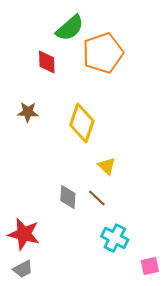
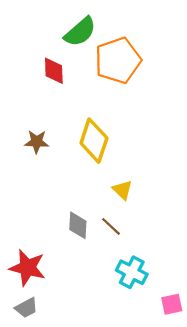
brown star: (28, 112) -> (37, 142), moved

